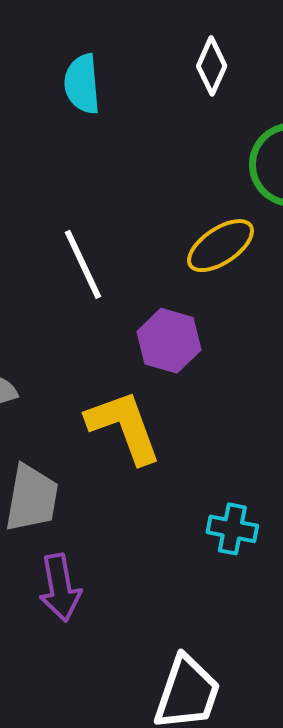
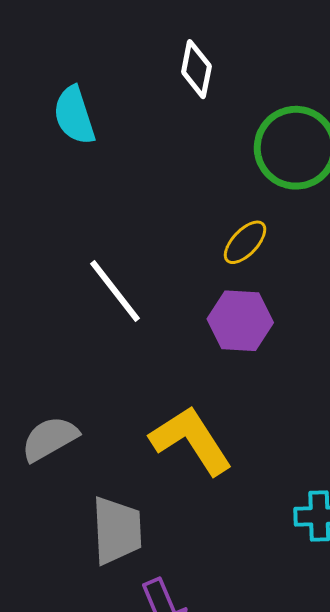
yellow ellipse: (221, 246) -> (245, 242), size x0.7
purple hexagon: (169, 341) -> (240, 321), moved

